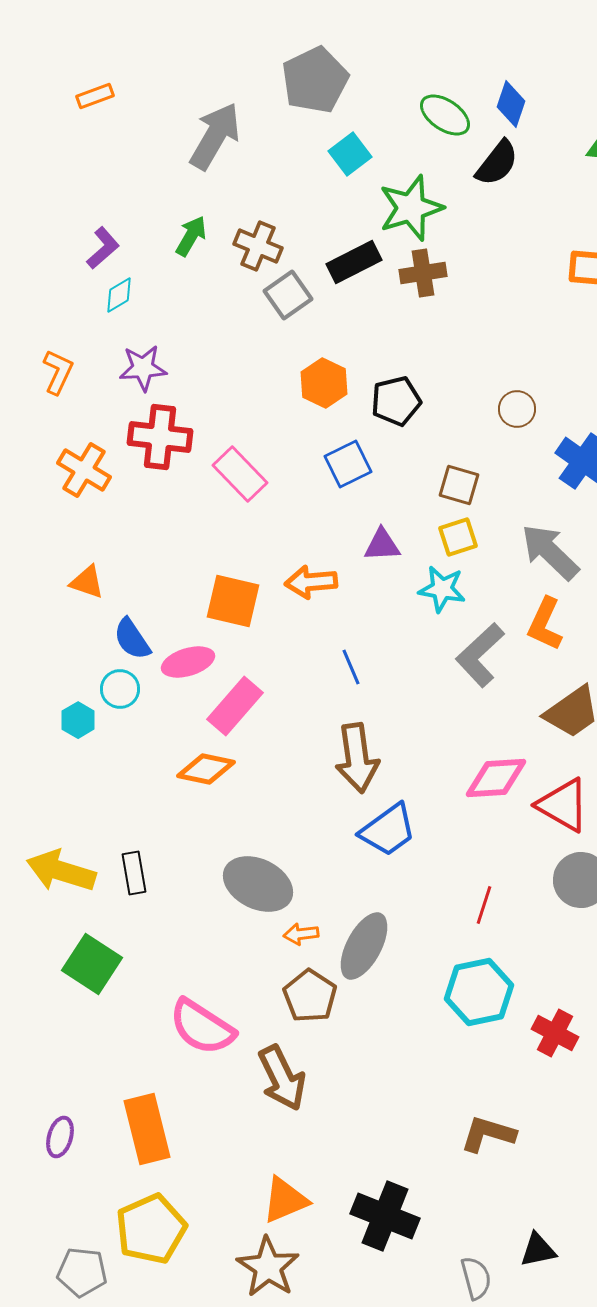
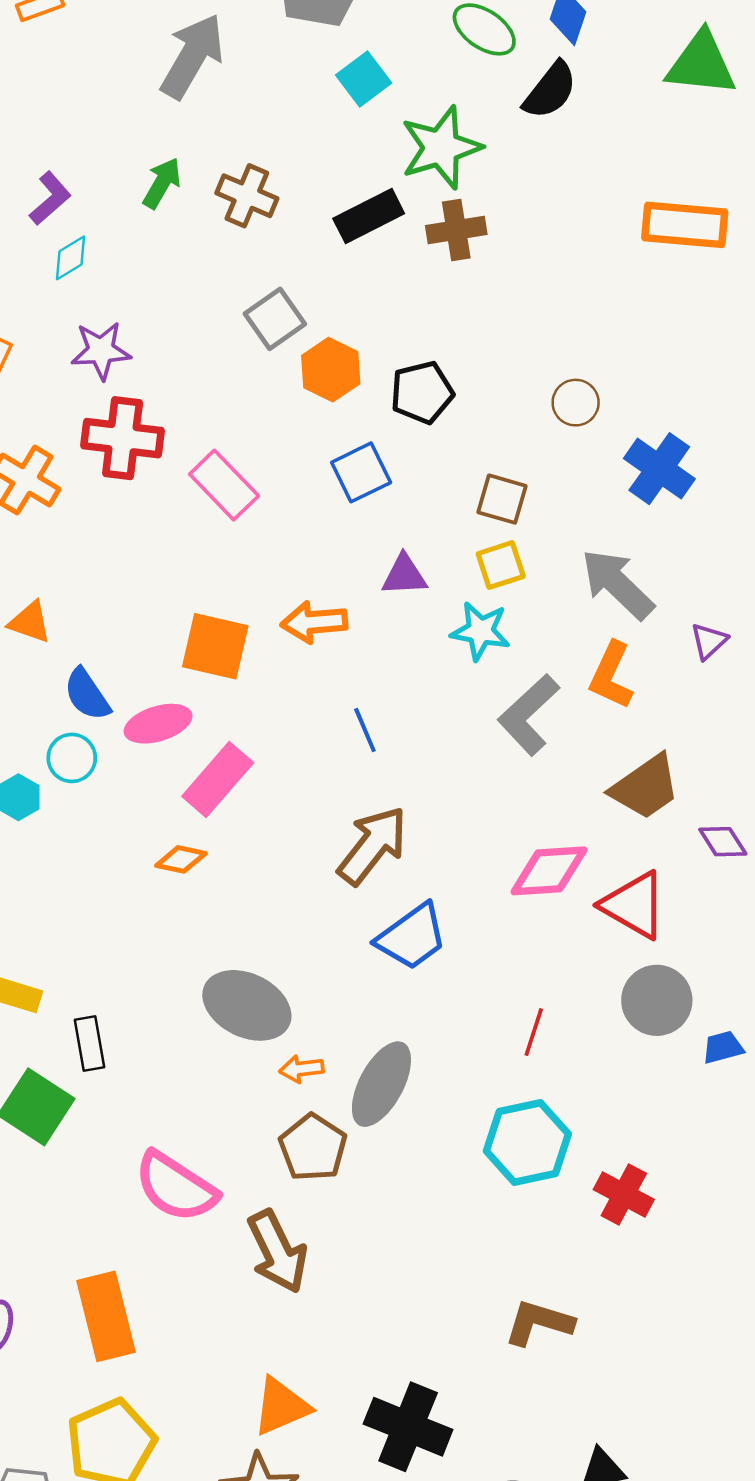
gray square: (288, 295) -> (275, 319), moved
brown arrow: (357, 758) -> (373, 846), turned -134
orange diamond: (206, 769) -> (181, 859), size x0.7
black rectangle: (134, 873) -> (90, 1043), moved

